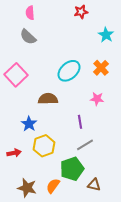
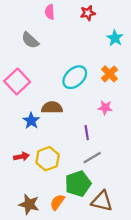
pink semicircle: (30, 13) -> (50, 12), moved
blue star: (29, 124) -> (31, 121), moved
red arrow: (14, 153) -> (21, 157), moved
brown triangle: (94, 185) -> (102, 201), size x1.5

